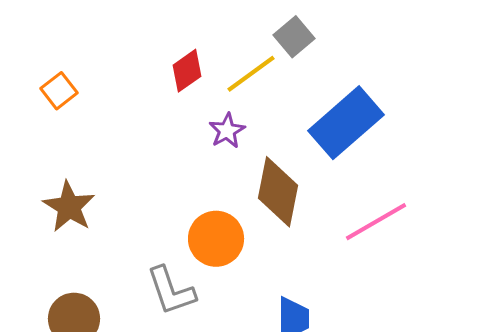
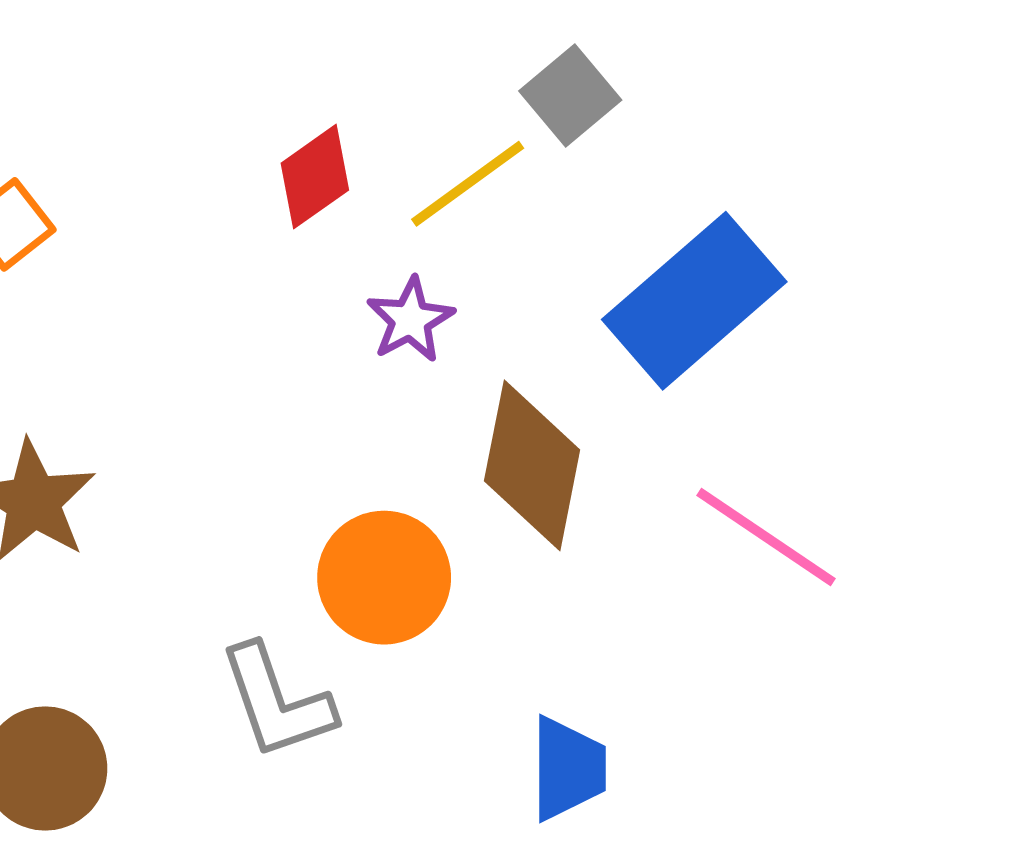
pink line: (376, 222) -> (766, 537), turned 64

